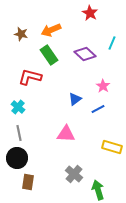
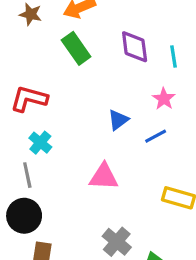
cyan line: (112, 43) -> (174, 57), moved, turned -32
purple diamond: (85, 54) -> (135, 47), turned 40
red L-shape: (30, 77) -> (29, 99), moved
cyan cross: (18, 107) -> (40, 143), moved

